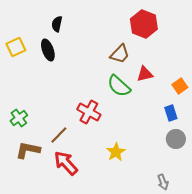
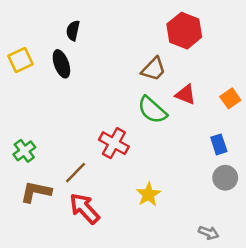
red triangle: (145, 74) -> (186, 95), turned 36
orange square: (180, 86) -> (230, 98), moved
gray arrow: (163, 182) -> (209, 233), turned -49

